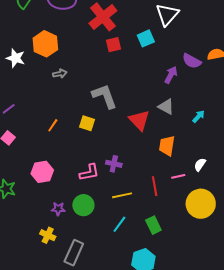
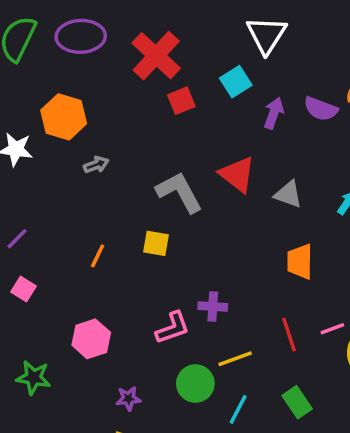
purple arrow: (171, 75) -> (274, 113), moved
red triangle: (139, 120) -> (237, 174), moved
pink line: (178, 176) -> (332, 329), moved
green circle: (83, 205) -> (195, 384), moved

